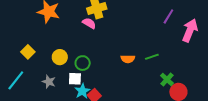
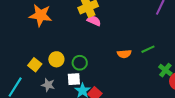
pink semicircle: (89, 23) -> (94, 21), moved
yellow square: (28, 52) -> (35, 65), moved

